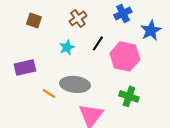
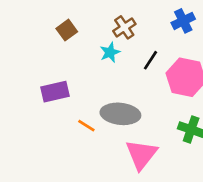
brown square: (34, 20) -> (67, 30), turned 35
cyan star: (67, 47) -> (110, 52), moved

